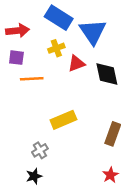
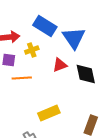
yellow cross: (56, 48) -> (32, 50), moved

